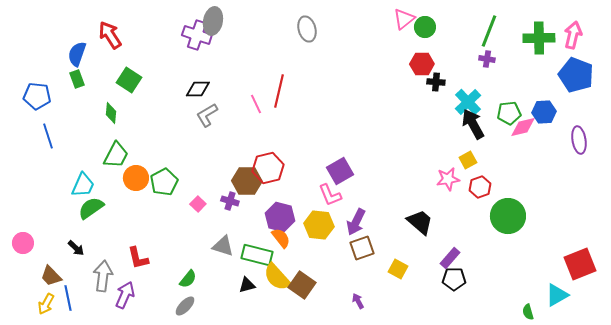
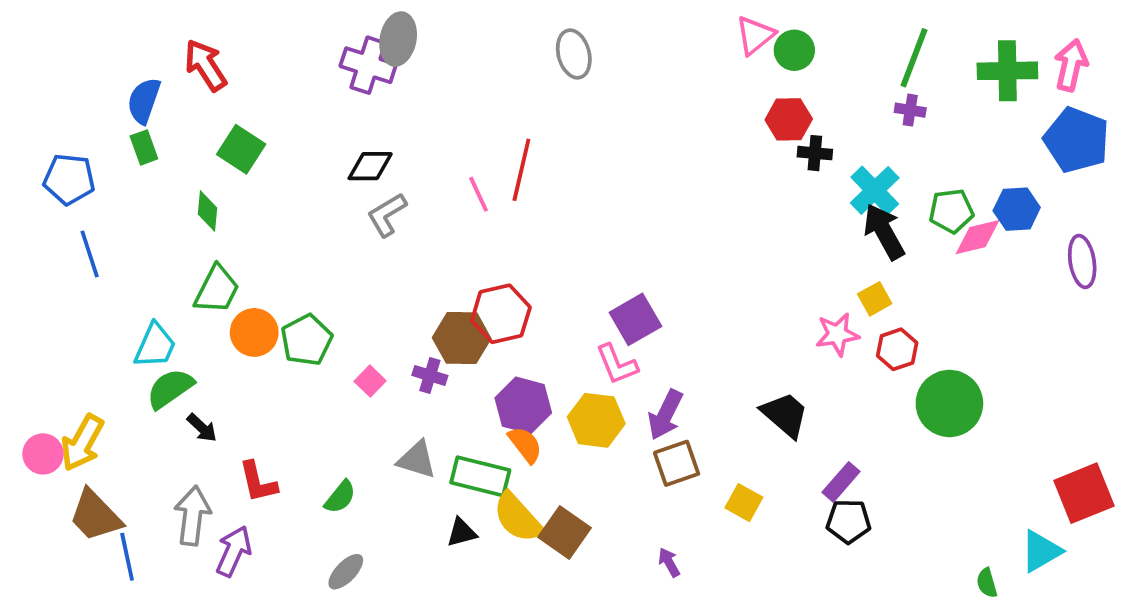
black arrow: (76, 248) -> (202, 428), moved
brown trapezoid: (51, 276) -> (95, 516), size x1.4
green semicircle: (188, 279) -> (340, 497), moved
yellow arrow: (46, 304) -> (82, 443), moved, size x1.4

